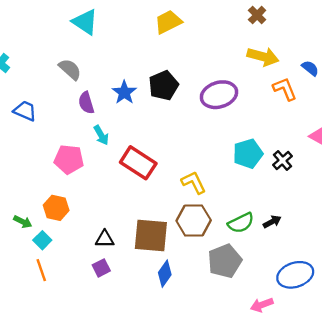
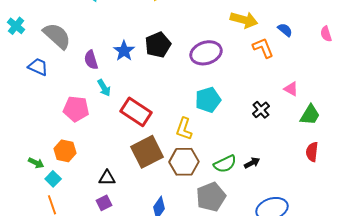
gray semicircle: (70, 69) -> (57, 36), moved, size x1.4
cyan pentagon: (248, 154) -> (208, 100), moved
yellow L-shape: (194, 182) -> (184, 129), turned -135
brown square: (151, 236) -> (147, 152), moved, turned -32

